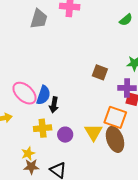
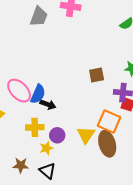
brown square: (100, 72) -> (97, 75), turned -35
black arrow: (54, 105) -> (48, 104), turned -84
yellow star: (28, 153) -> (46, 148), moved

